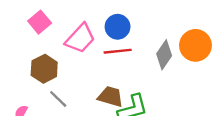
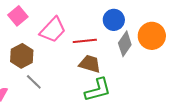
blue circle: (118, 27) -> (114, 20), moved
brown trapezoid: (111, 97) -> (90, 64), moved

